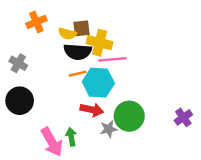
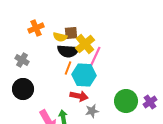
yellow cross: (100, 43) -> (85, 44), turned 36
pink line: (112, 59) -> (95, 57), turned -60
orange line: (78, 74) -> (68, 68), turned -56
green circle: (129, 116) -> (126, 101), moved

